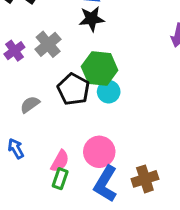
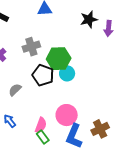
black star: (92, 19) -> (89, 19), moved
gray cross: (48, 44) -> (31, 47), moved, turned 30
green rectangle: (60, 179) -> (43, 137), turned -48

